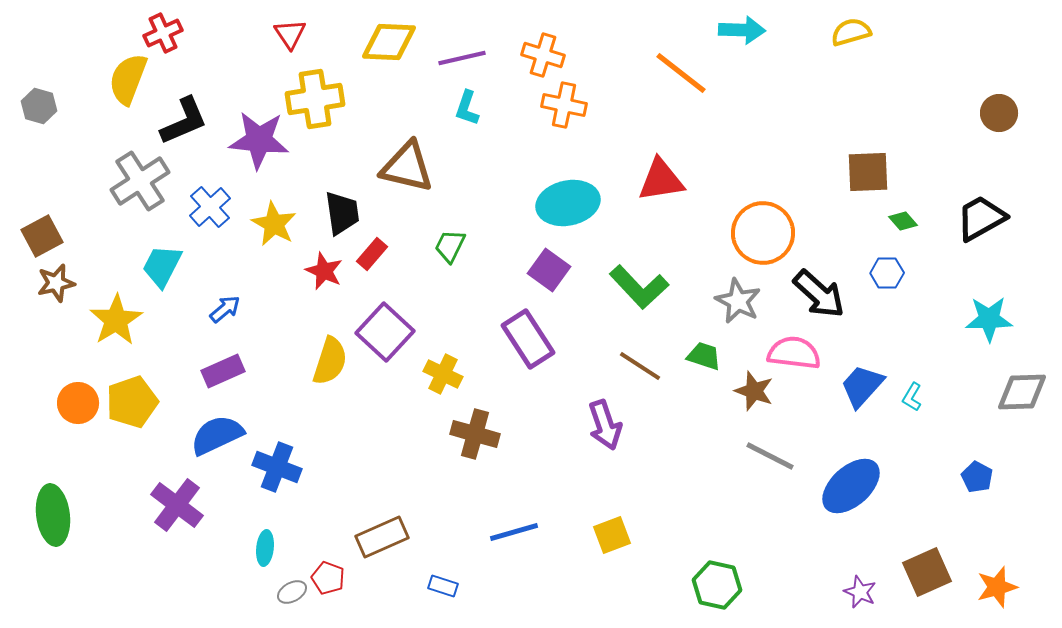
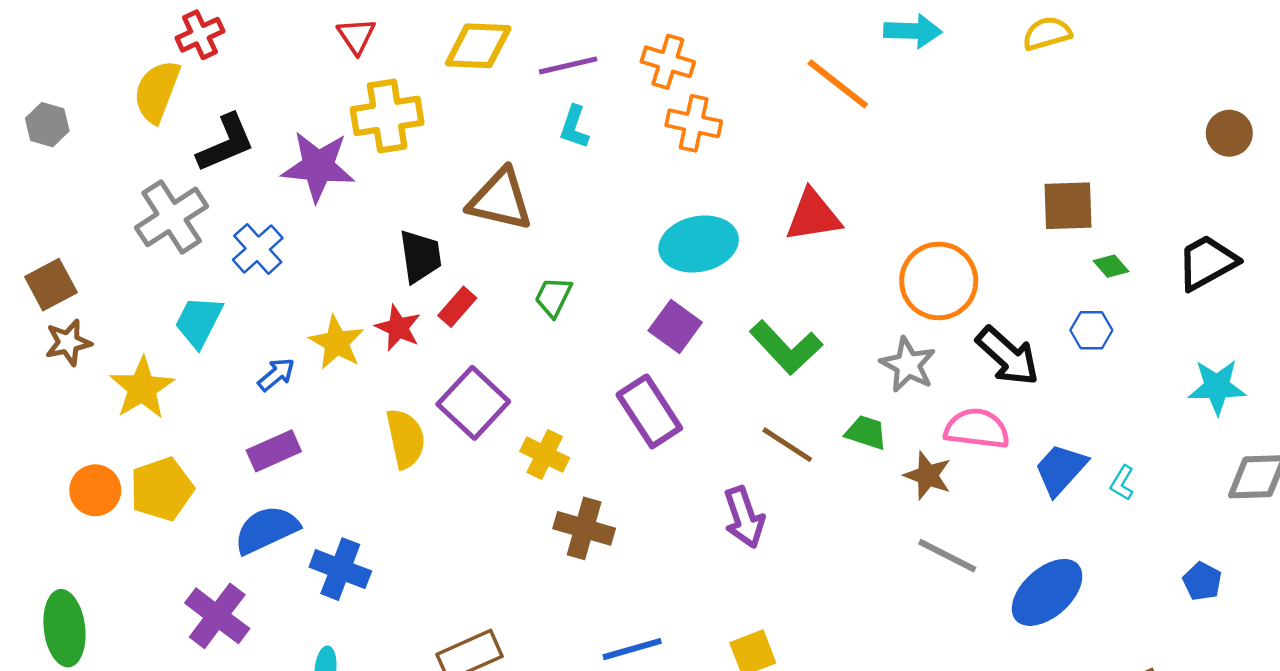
yellow star: (274, 224) -> (337, 343), moved
yellow semicircle: (330, 361) -> (406, 439), turned -30

